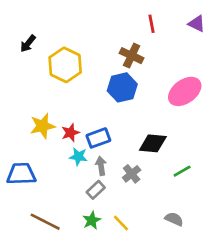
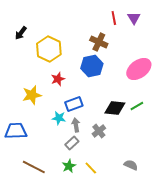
purple triangle: (197, 24) -> (134, 18), moved, turned 32
red star: (70, 133) -> (58, 79), moved
green line: (182, 171) -> (137, 106), moved

